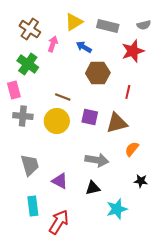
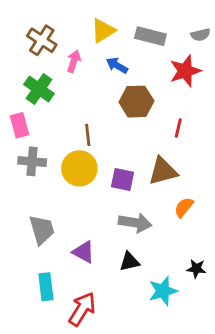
brown line: (63, 97) -> (88, 135), turned 63
purple square: (90, 117) -> (123, 180), moved
black star: (141, 181) -> (196, 269), moved

